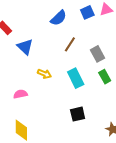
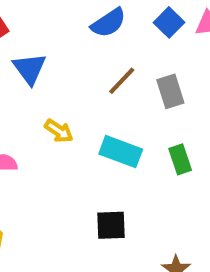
blue square: (87, 12) -> (169, 22), turned -32
gray rectangle: (97, 54) -> (170, 91), moved
cyan rectangle: (76, 78) -> (121, 152), turned -54

